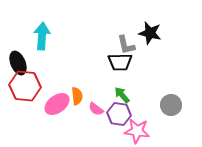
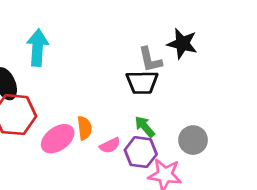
gray circle: (171, 105) -> (193, 140), moved
pink semicircle: (96, 109) -> (110, 145), turned -63

